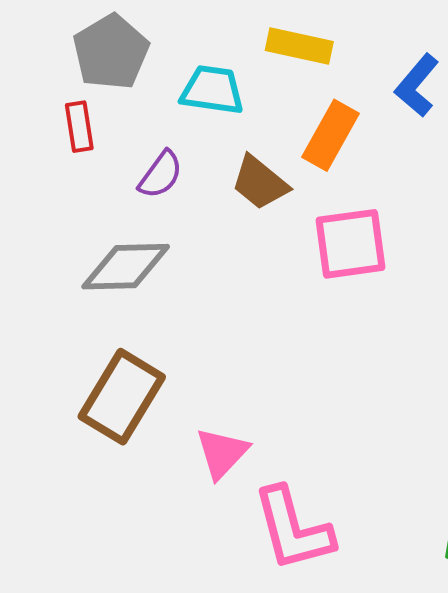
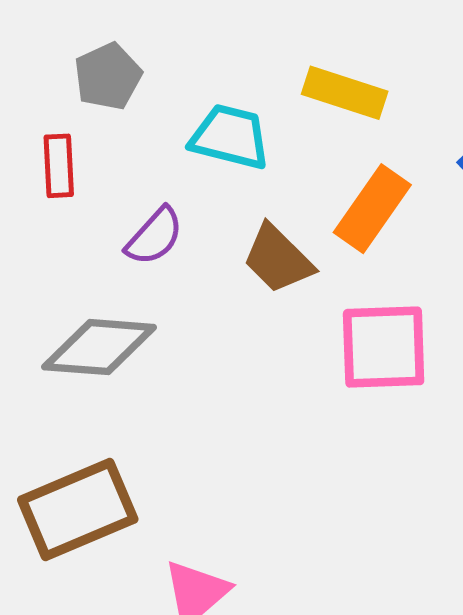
gray pentagon: (111, 52) -> (108, 76), size x0.7
brown rectangle: (122, 397) -> (78, 509), turned 30

